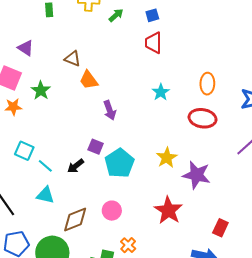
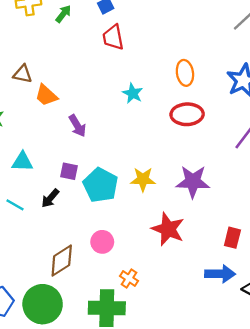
yellow star: (167, 158) -> (143, 179), moved, turned -30
cyan triangle: (45, 195) -> (22, 162), moved

